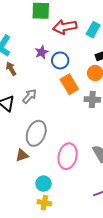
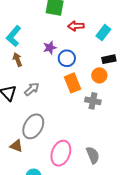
red arrow: (65, 27) -> (76, 26), size x0.7
brown triangle: (22, 155) -> (16, 146), turned 32

